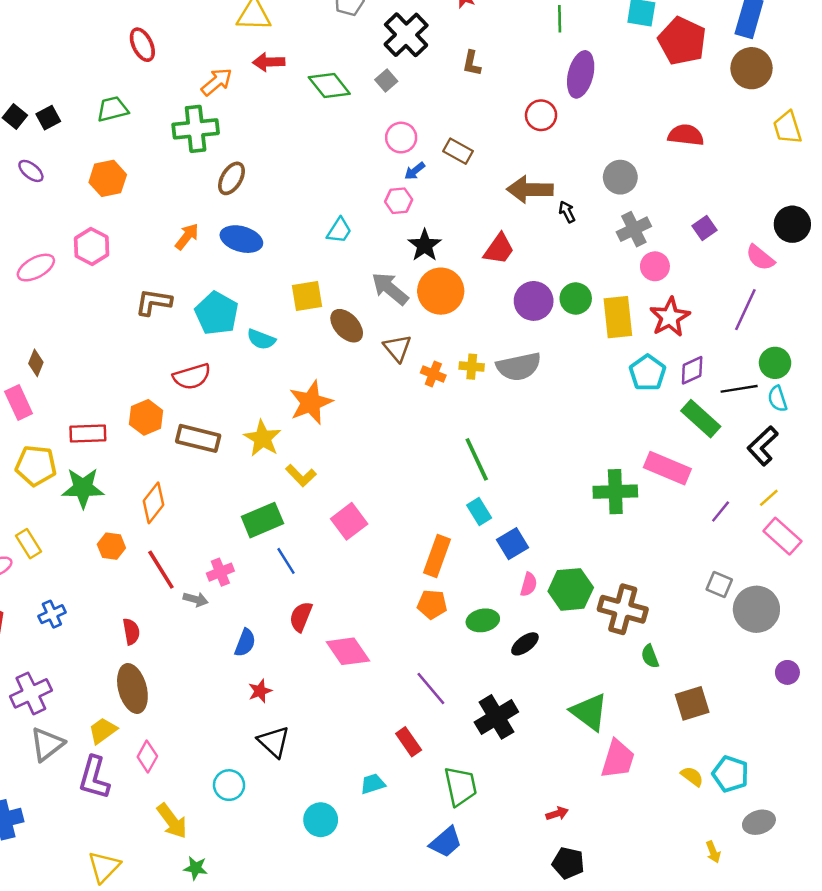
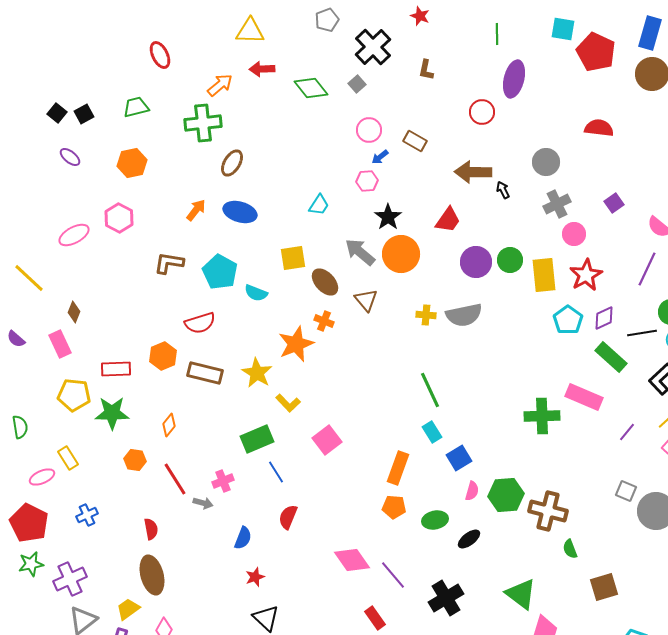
orange cross: (433, 374) -> (324, 321), moved
orange diamond: (153, 503) -> (169, 425), size x0.7
pink diamond: (348, 651) -> (352, 560), moved

